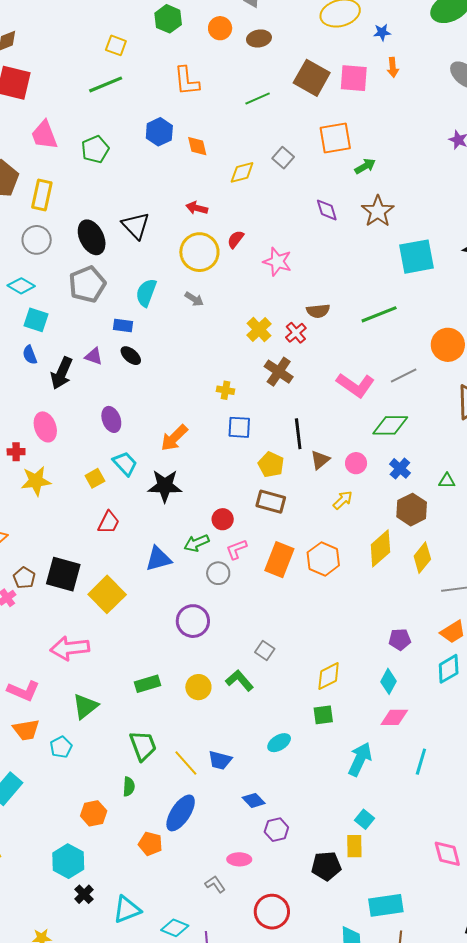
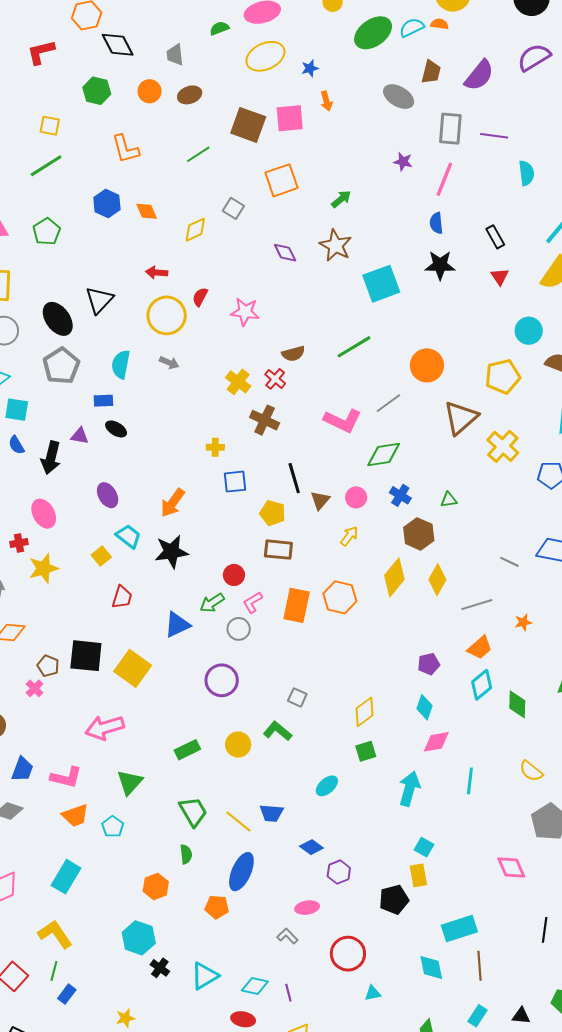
green arrow: (365, 166) -> (341, 199), moved
black triangle: (136, 226) -> (99, 300), turned 36

